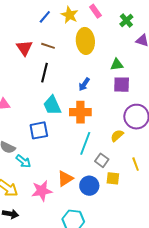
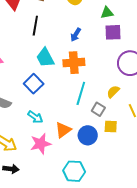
blue square: (39, 130) -> (34, 84), turned -30
yellow semicircle: (117, 136) -> (113, 92), moved
cyan arrow: (23, 161) -> (35, 117), moved

